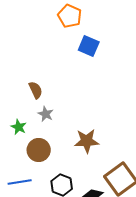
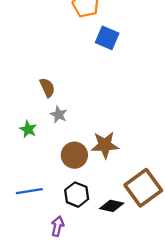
brown circle: (39, 150) -> (74, 155), moved

